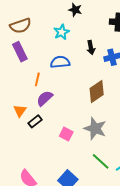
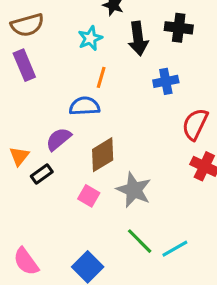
black arrow: (91, 48) -> (138, 39), moved, size x1.5
blue semicircle: (60, 62) -> (85, 106), moved
orange line: (37, 79) -> (101, 77), moved
brown diamond: (97, 91) -> (103, 155), moved

